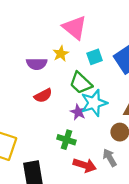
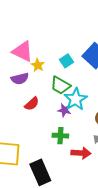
pink triangle: (75, 28) -> (23, 51), moved

